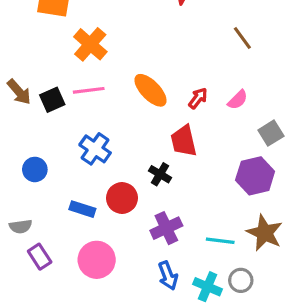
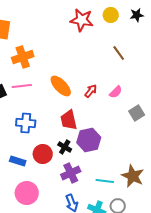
orange cross: (90, 44) -> (23, 57), turned 30
red trapezoid: (184, 141) -> (69, 120), moved
blue cross: (95, 149) -> (26, 123), turned -30
black cross: (160, 174) -> (65, 147), moved
purple hexagon: (255, 176) -> (89, 140), moved

